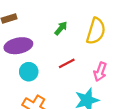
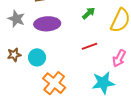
cyan circle: (29, 72) -> (37, 57), moved

